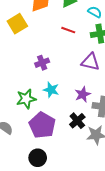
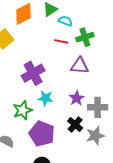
cyan semicircle: (95, 12) -> (65, 21), moved
red line: (68, 30) -> (61, 41), moved
purple cross: (42, 63) -> (33, 73), size x1.6

